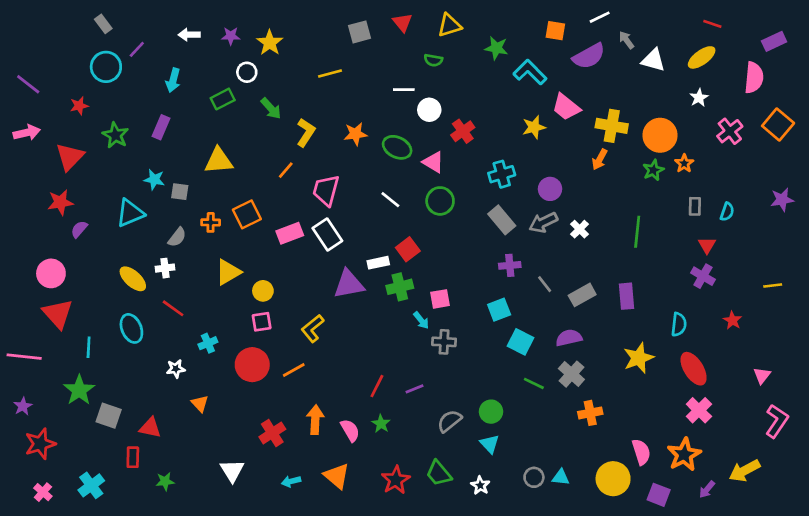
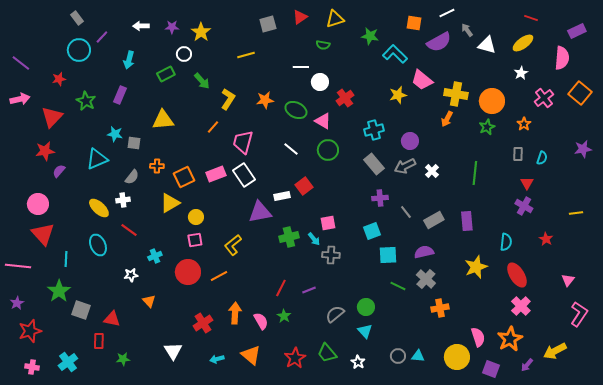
red triangle: (402, 23) -> (300, 17), turned 35
orange star: (684, 163) -> (524, 124), moved
orange square: (247, 214) -> (184, 177), moved
green cross: (400, 287) -> (289, 237), moved
cyan square: (520, 342) -> (388, 255), turned -30
pink cross: (43, 492) -> (32, 367), turned -32

